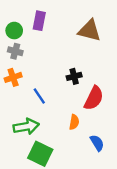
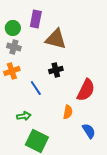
brown triangle: (89, 31) -> (56, 39), moved
black cross: (74, 76) -> (56, 70), moved
green arrow: (26, 126) -> (24, 116), size x0.6

